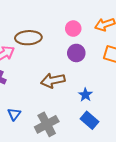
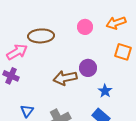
purple circle: (76, 53) -> (88, 68), moved
blue star: (85, 95) -> (105, 91), moved

